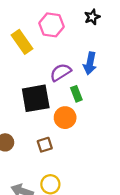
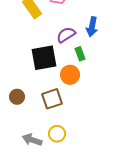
brown square: (45, 145) -> (52, 99), size x1.5

